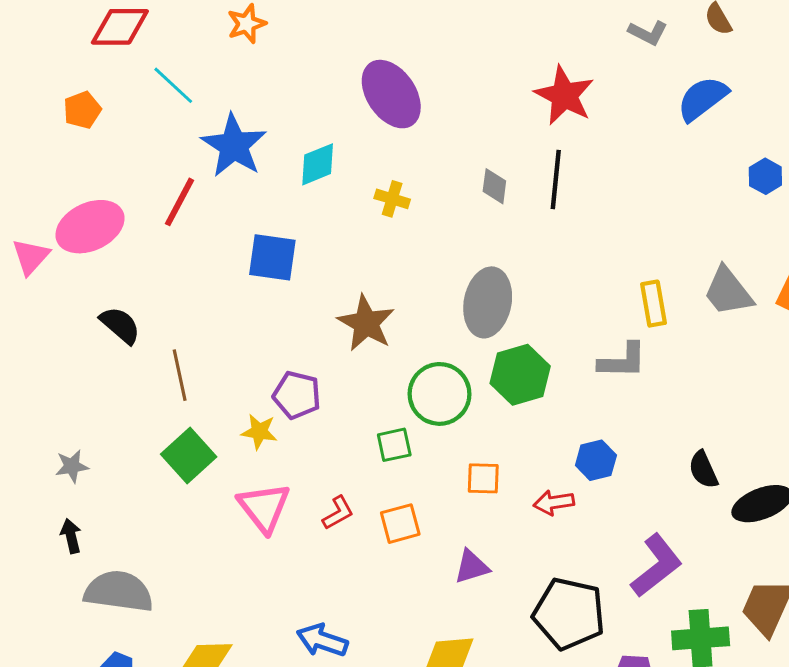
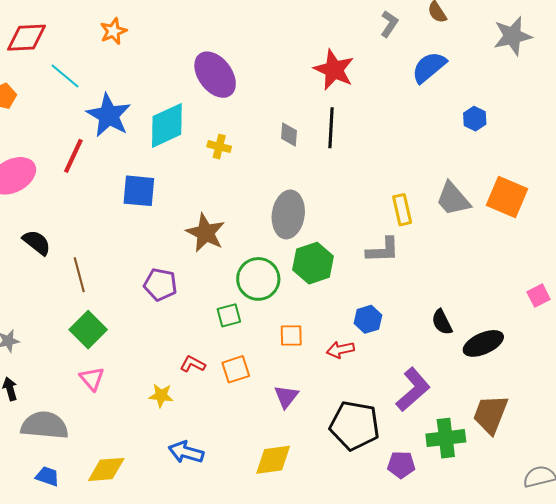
gray L-shape: (648, 33) -> (389, 24), turned -80
cyan diamond: (318, 164) -> (167, 125), size x1.5
yellow star: (259, 432) -> (161, 396), moved
pink triangle: (264, 507) -> (92, 379), moved, size x0.7
red L-shape: (338, 513) -> (193, 364), turned -120
purple triangle: (472, 567) -> (286, 397), turned -32

